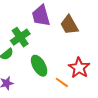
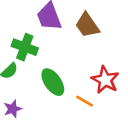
green cross: (20, 37) -> (25, 47), turned -30

